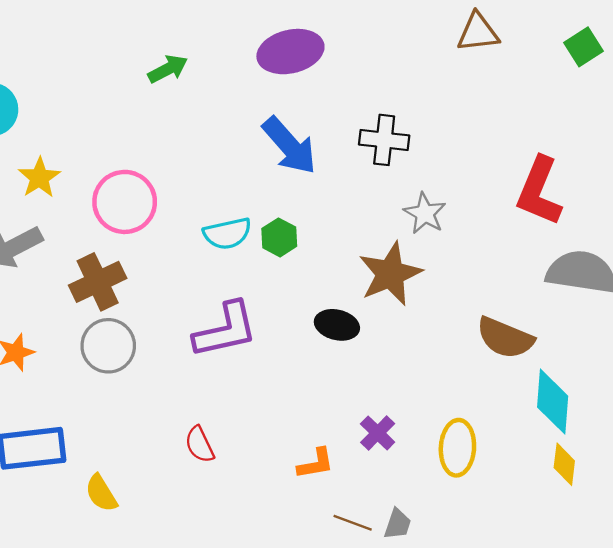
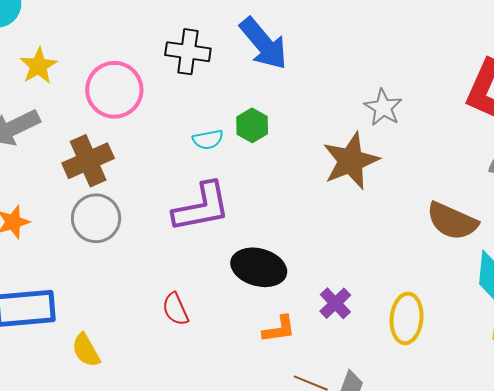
black cross: (384, 140) -> (188, 52), moved
cyan semicircle: (227, 233) -> (208, 140), moved, size x0.7
black ellipse: (337, 325) -> (259, 267), moved, size x1.4

